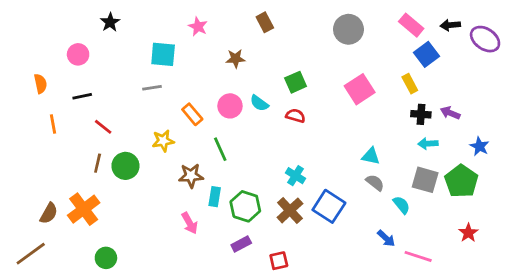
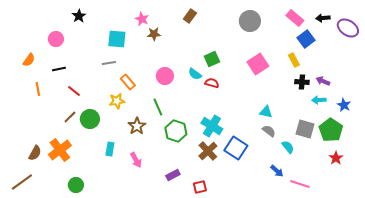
brown rectangle: (265, 22) -> (190, 16), turned 64
brown star: (236, 59) -> (154, 34), moved
orange semicircle: (40, 84) -> (29, 60), turned 48
cyan semicircle: (259, 103) -> (195, 74), moved
orange rectangle: (192, 114) -> (128, 82), moved
cyan arrow: (428, 144) -> (319, 100), moved
brown line: (98, 163) -> (70, 117), turned 32
brown star: (191, 176) -> (137, 126), turned -30
cyan cross: (296, 176) -> (212, 126), size x1.5
cyan rectangle: (215, 197) -> (110, 149), moved
green hexagon: (245, 206) -> (176, 131), moved
red star: (468, 233) -> (336, 158), moved

